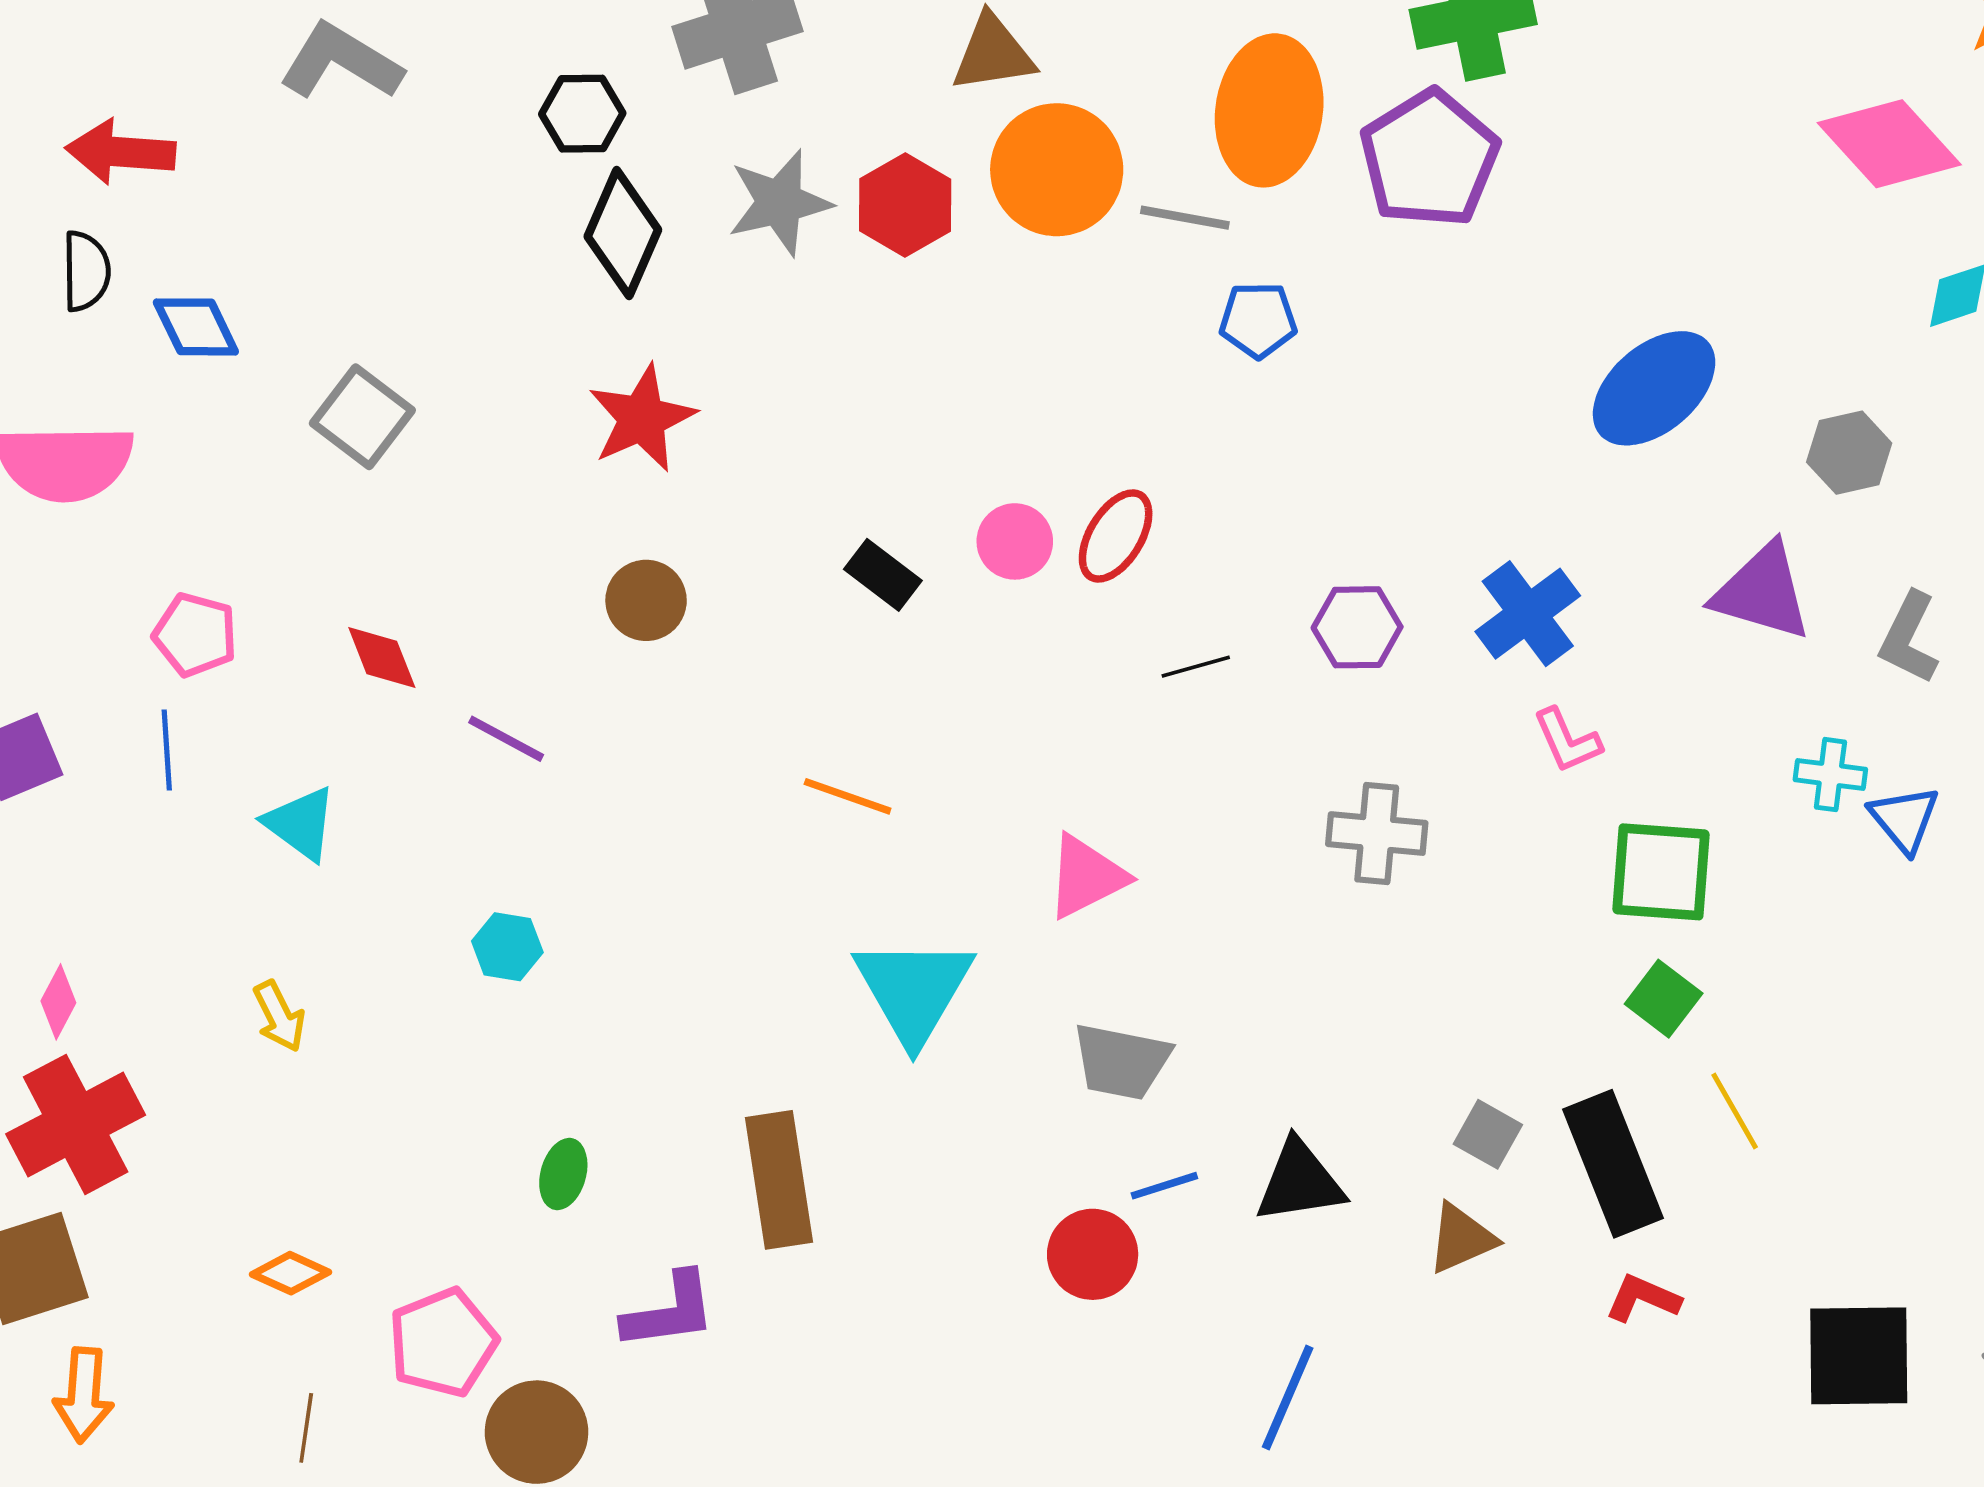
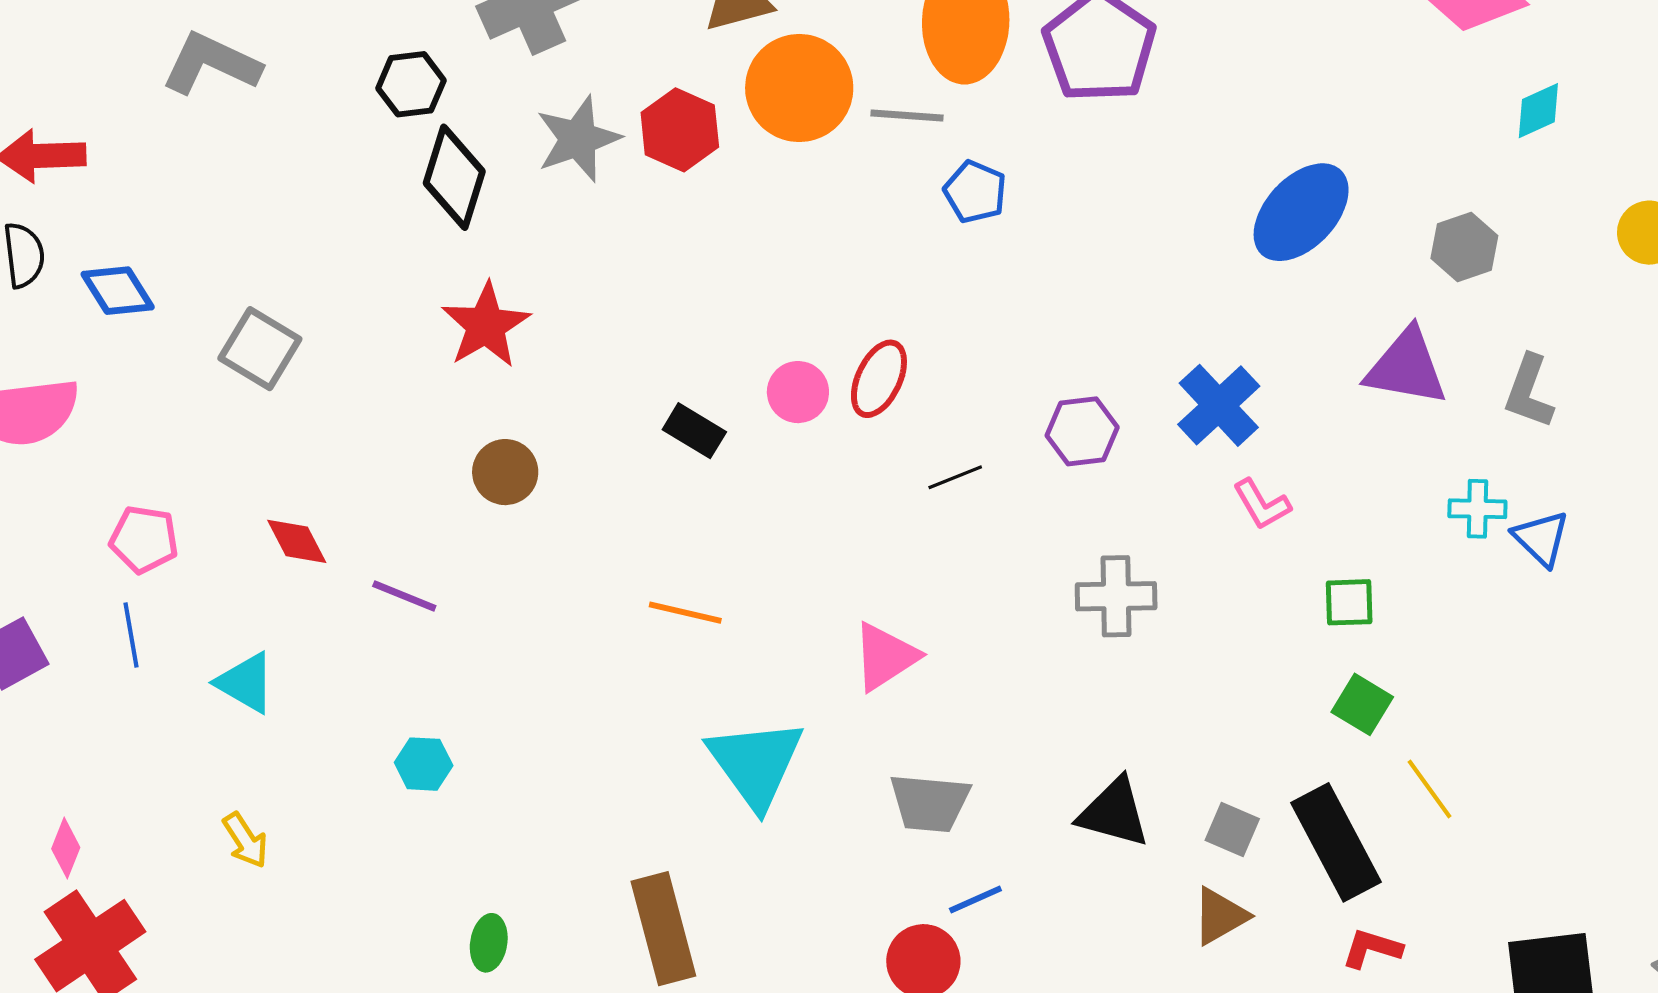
blue pentagon: (1258, 320) -> (975, 192), turned 30
green square: (1661, 872) -> (1349, 602), size x0.6
black triangle: (1300, 1182) -> (1114, 813), moved, turned 30

